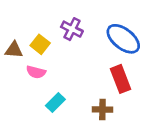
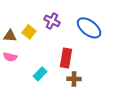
pink semicircle: (36, 72) -> (10, 57), moved
red rectangle: (120, 79) -> (66, 58), moved, turned 30

